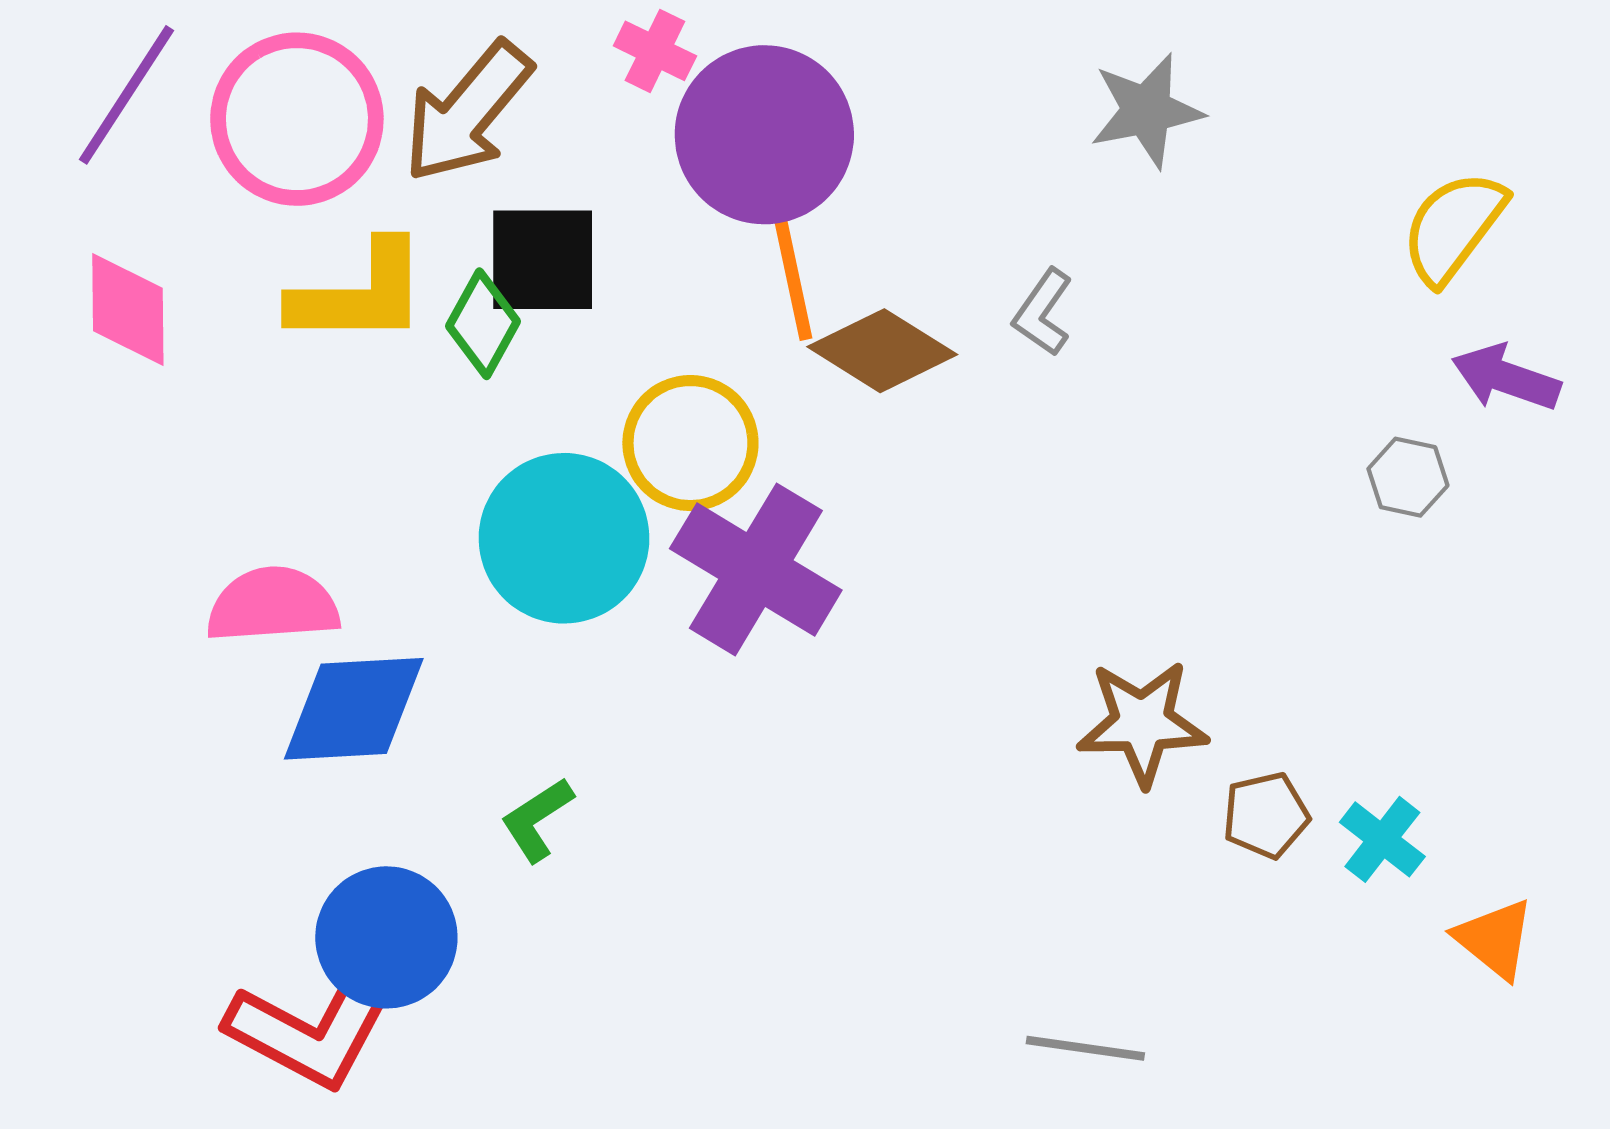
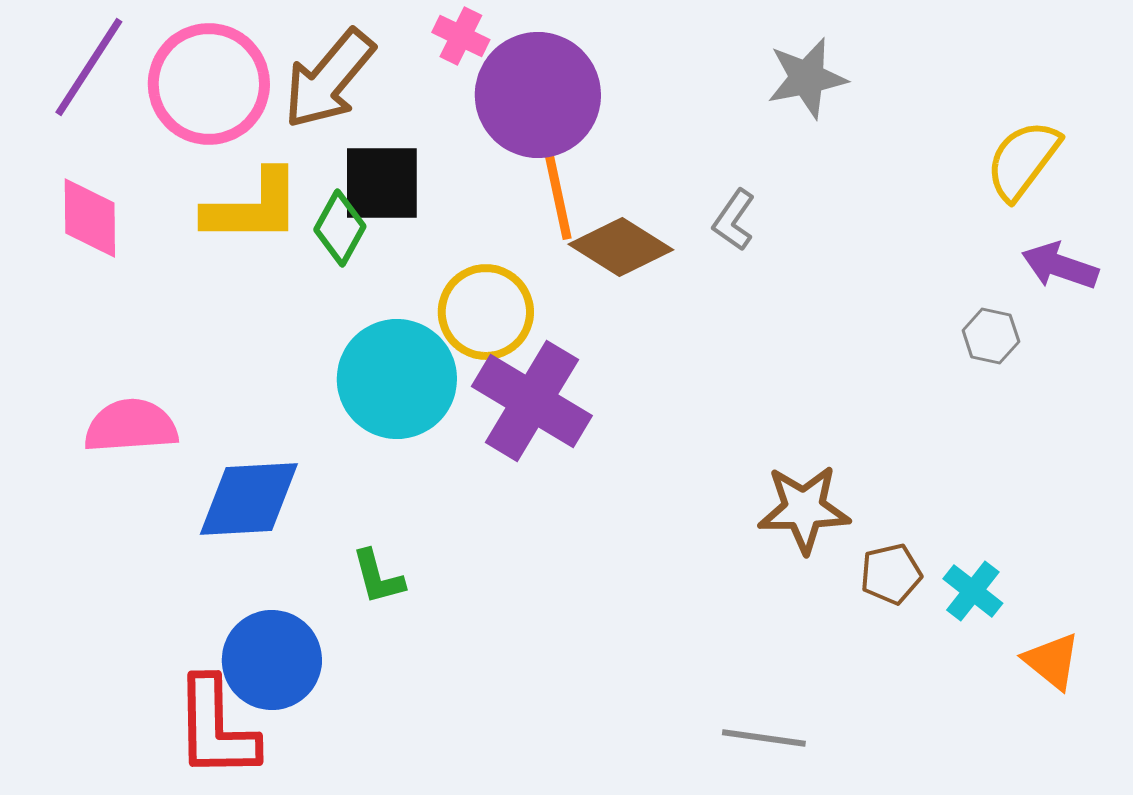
pink semicircle: (273, 605) -> (131, 426), moved
green L-shape: (537, 820) -> (378, 577), turned -72
red L-shape: (307, 1034) -> (216, 728), turned 61

